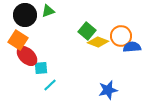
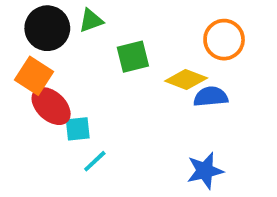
green square: (87, 31) -> (133, 57), moved, turned 36
orange circle: (121, 36) -> (224, 40), moved
blue semicircle: (132, 47) -> (211, 97), moved

